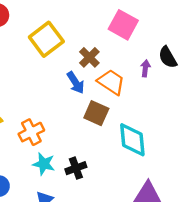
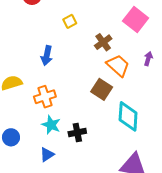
yellow square: (46, 39) -> (70, 21), size x0.5
blue arrow: (76, 83) -> (47, 55), moved, turned 36

